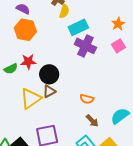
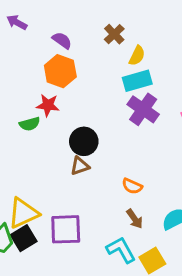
yellow semicircle: (64, 11) -> (137, 56), moved
red star: (28, 62) -> (48, 105), moved
yellow triangle: (31, 99) -> (23, 213), moved

